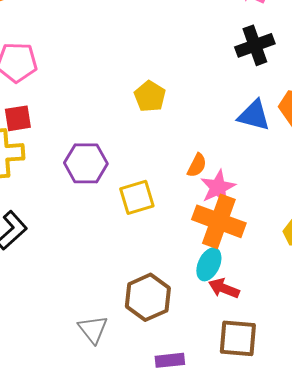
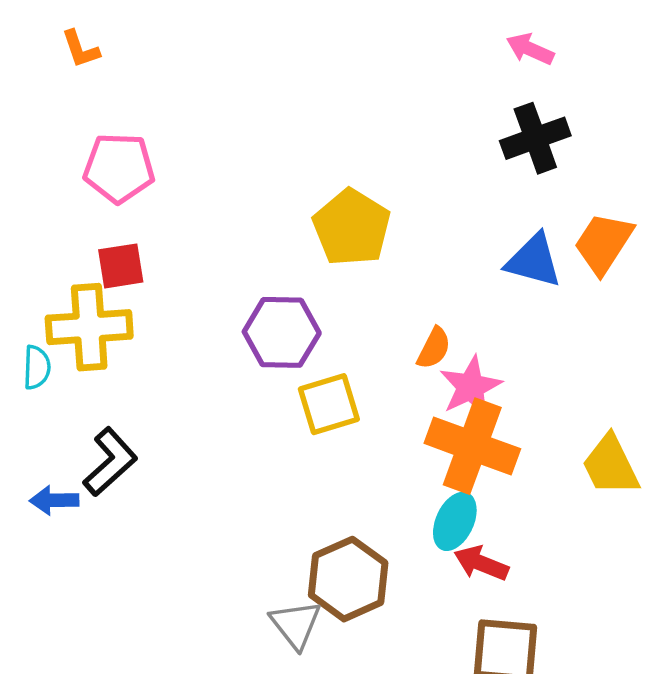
yellow pentagon: (150, 96) -> (352, 227), size x1.4
purple hexagon: (86, 163) -> (282, 332), moved
gray triangle: (93, 329) -> (296, 625), moved

